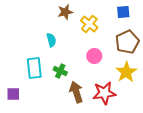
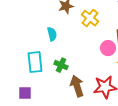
pink circle: (94, 56) -> (108, 48), moved
purple square: (13, 94) -> (25, 93), moved

